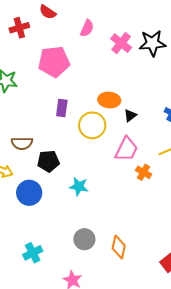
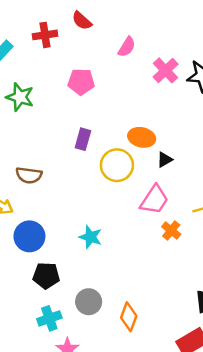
pink pentagon: (54, 62) -> (81, 82), size x0.7
black pentagon: (48, 161) -> (46, 276), moved
cyan cross: (33, 253) -> (49, 318), moved

